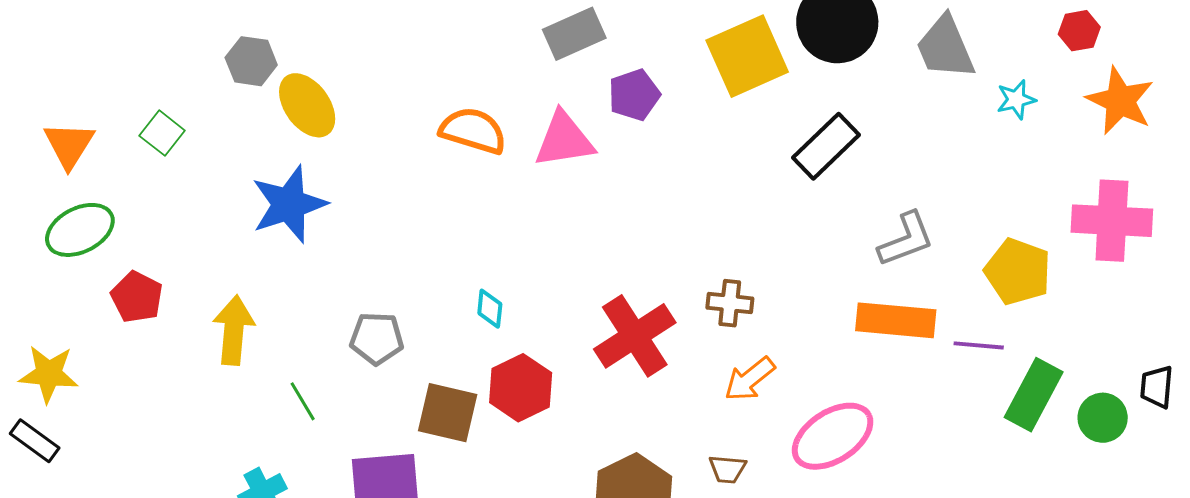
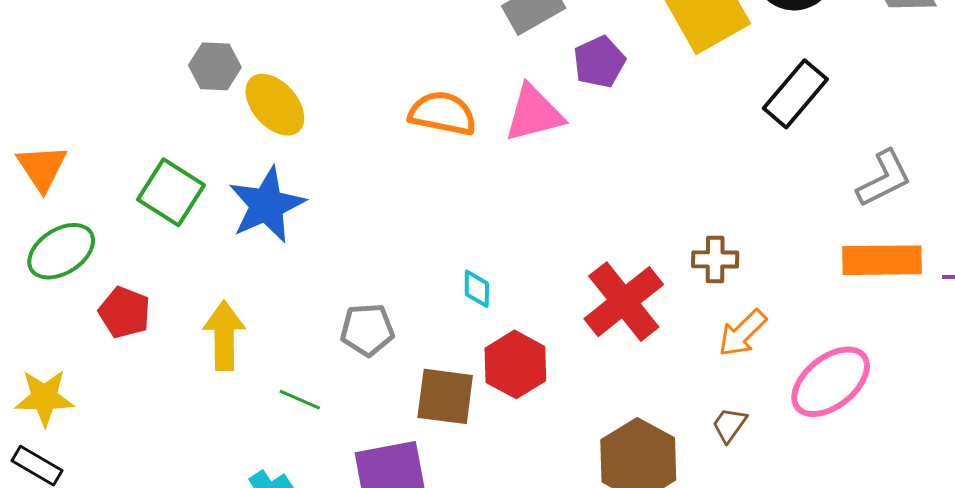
green square: (162, 133) -> (171, 192), moved, size x1.5
green line: (303, 401) -> (300, 400), turned -30
brown trapezoid: (727, 469) -> (729, 425), turned 126

